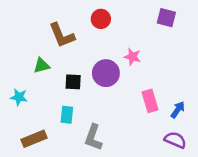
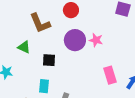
green triangle: (42, 66) -> (24, 47), turned 40
purple circle: (106, 73) -> (75, 40), moved

